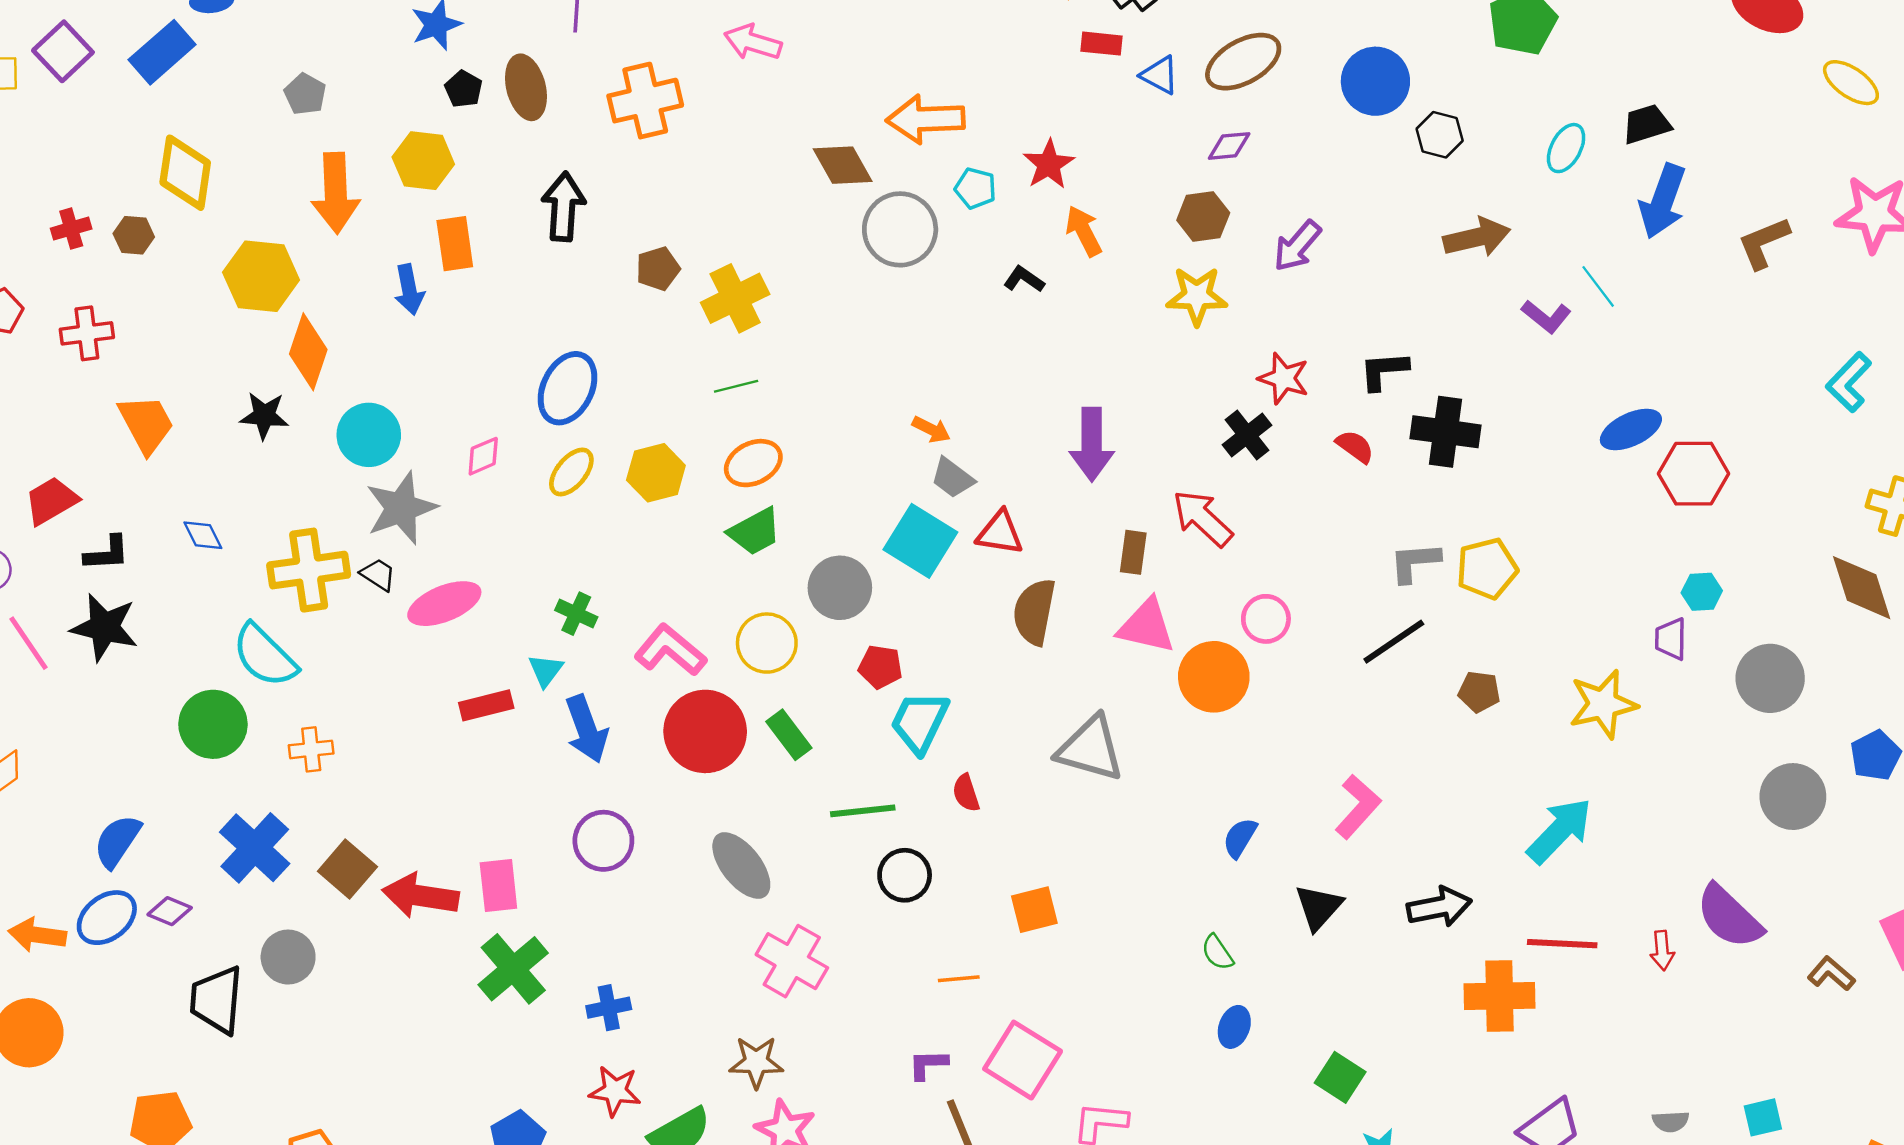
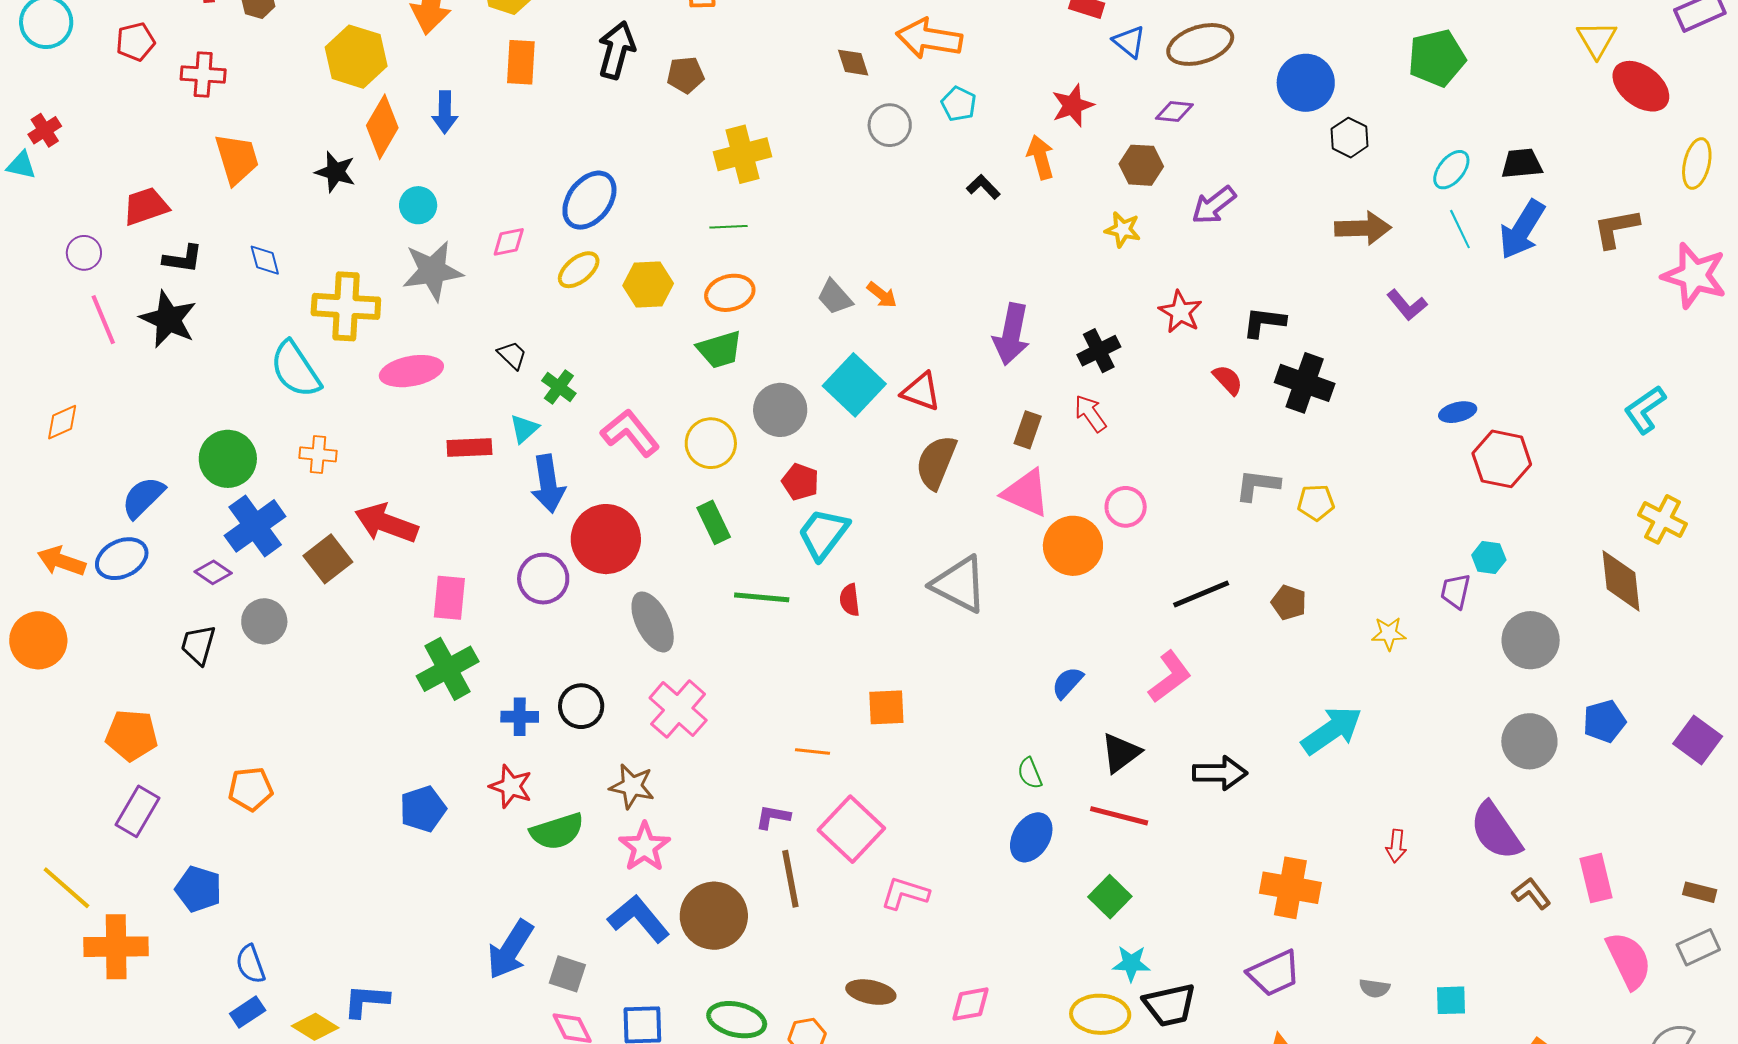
yellow ellipse: (1851, 83) -> (1697, 164), turned 57
red star: (1049, 164) -> (1073, 105), moved
brown diamond: (843, 165) -> (853, 63), size x0.7
gray circle: (900, 229) -> (890, 125), size x0.7
brown L-shape: (1764, 243) -> (1616, 228), moved
brown pentagon: (658, 269) -> (686, 75), moved
cyan line: (1598, 286) -> (1460, 229), moved
blue arrow: (409, 290) -> (445, 112), moved
yellow star: (1197, 296) -> (1123, 230), size x0.7
blue ellipse: (1631, 429) -> (1458, 412), size x0.7
cyan circle: (369, 435) -> (418, 205), size x0.7
black cross: (1247, 435) -> (1099, 351), moved
gray trapezoid: (952, 478) -> (835, 297), moved
red arrow: (1203, 518) -> (1090, 413), size x0.7
yellow pentagon: (1487, 569) -> (1316, 502), size x0.7
black trapezoid: (378, 574) -> (512, 355), moved
pink ellipse: (444, 604) -> (411, 371), moved
black line: (1394, 642) -> (1201, 594), moved
yellow star: (1603, 704) -> (1389, 634), size x0.6
green circle: (213, 724) -> (228, 459), moved
red circle: (705, 731) -> (606, 539), moved
black circle: (905, 875) -> (581, 706), moved
red arrow: (420, 896) -> (386, 523), moved
purple diamond: (170, 911) -> (213, 572), moved
purple semicircle: (1729, 917) -> (1496, 831), moved
red line: (1562, 944) -> (1119, 816), moved
orange cross: (1500, 996) -> (1290, 888), moved
black trapezoid: (217, 1000) -> (198, 645), size x0.7
blue ellipse: (1234, 1027) -> (1031, 837), size x1.4

